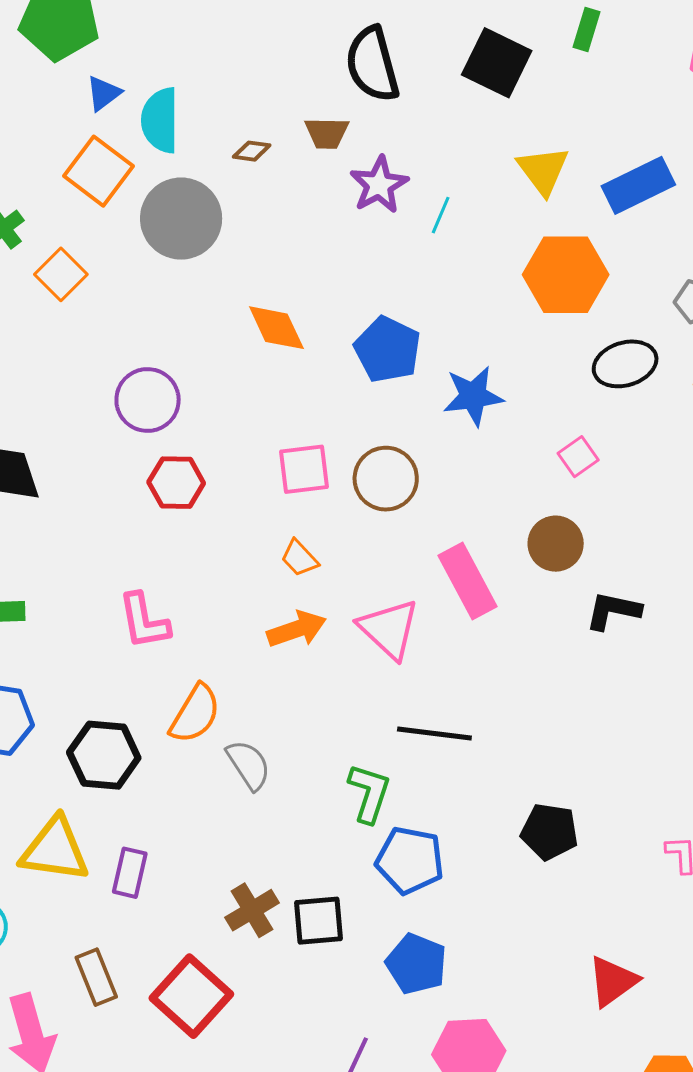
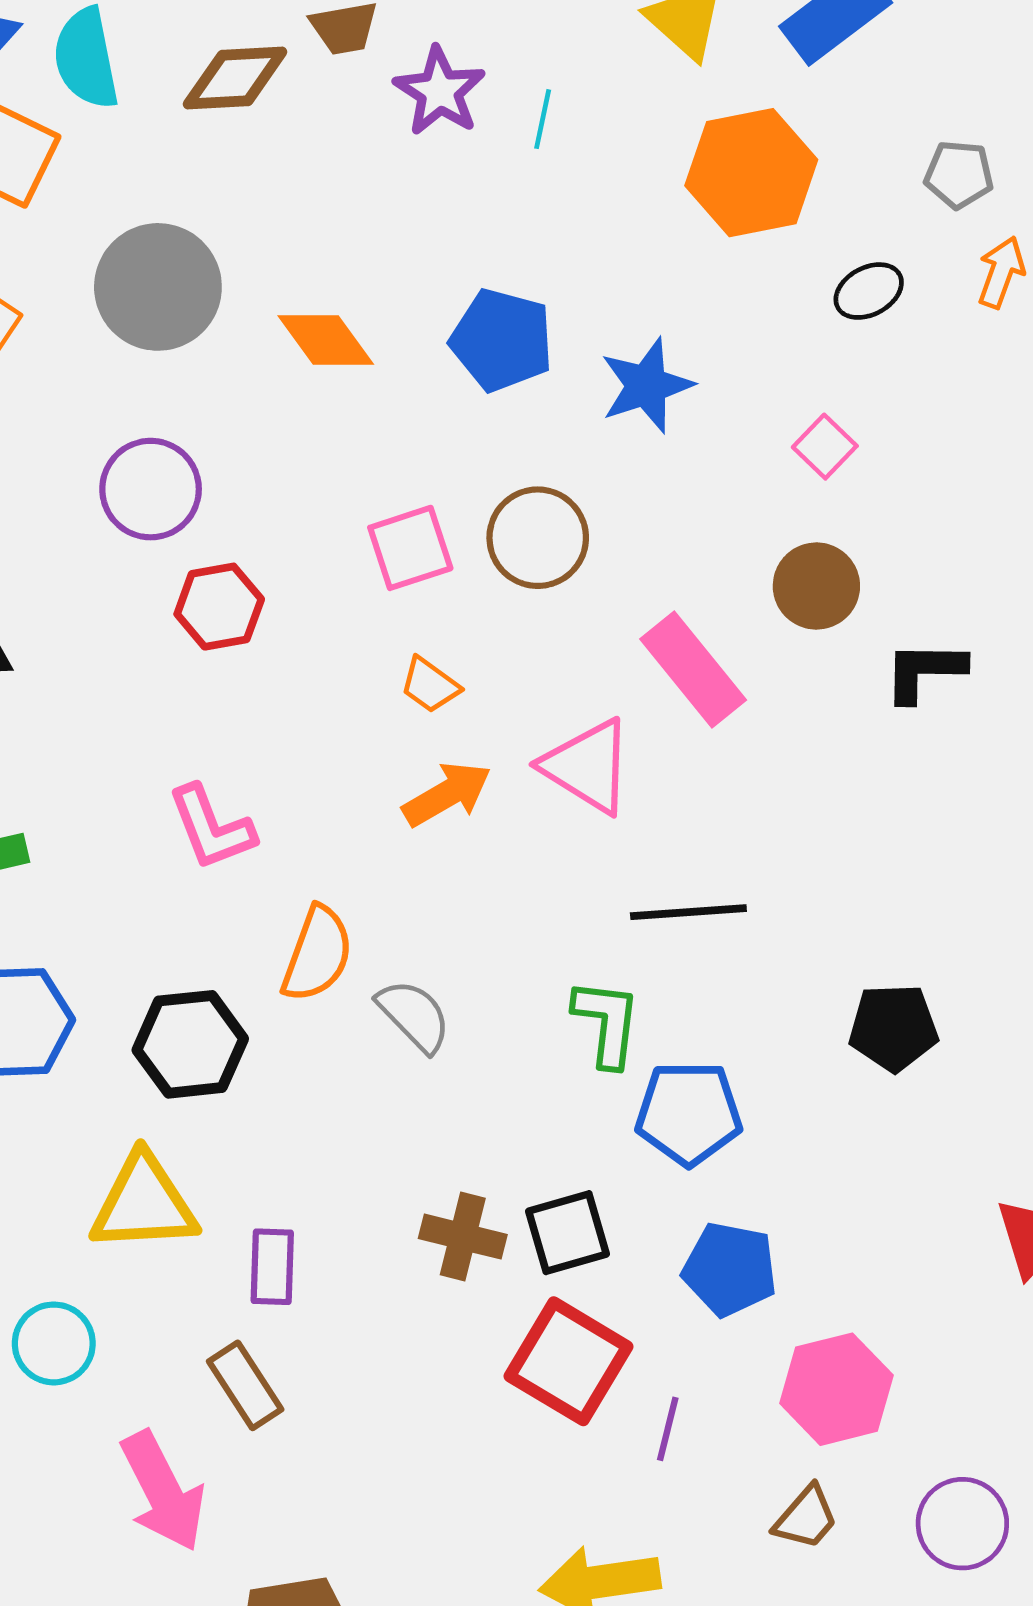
brown diamond: (252, 151) -> (235, 78), size x1.8
gray circle: (181, 219) -> (158, 287), moved
black ellipse: (625, 364) -> (869, 291), size x0.7
purple rectangle: (130, 873) -> (272, 1267), moved
brown cross: (252, 910) -> (463, 1237), turned -34
red square: (191, 996) -> (569, 1361), moved

